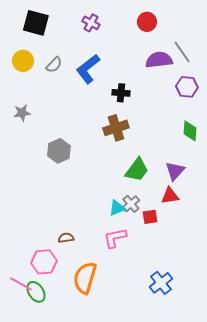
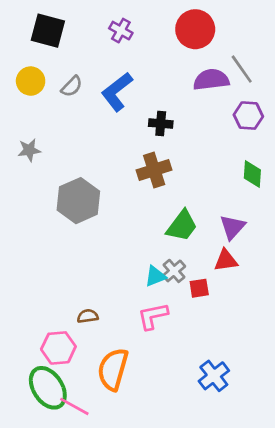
red circle: (147, 22) -> (195, 29), size x1.5
gray hexagon: (59, 151) -> (78, 201), size x1.4
pink line: (21, 284) -> (74, 406), moved
green ellipse: (36, 292) -> (48, 388), size x1.5

